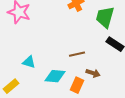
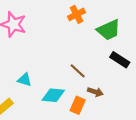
green trapezoid: (105, 17) -> (109, 30), turned -130
brown line: (77, 54) -> (78, 71), turned 56

